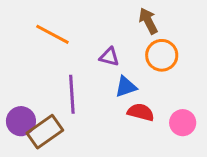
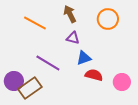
brown arrow: (148, 21) -> (70, 14), moved
orange circle: (162, 55) -> (108, 19), moved
purple line: (72, 94) -> (48, 63), turned -55

